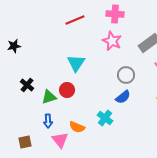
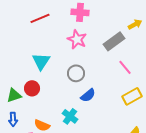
gray circle: (126, 75) -> (76, 73), moved

